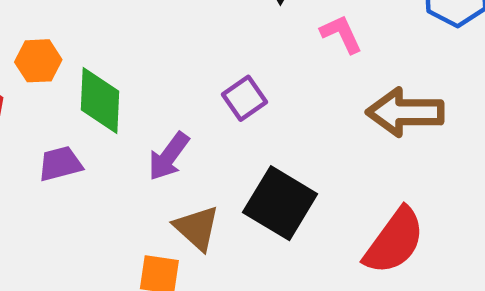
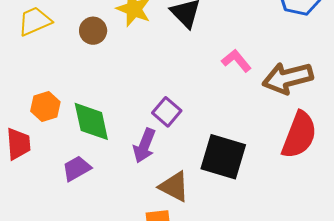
pink L-shape: (341, 34) -> (236, 61), moved
purple square: (245, 98) -> (167, 112), moved
red semicircle: (394, 241) -> (299, 135), moved

